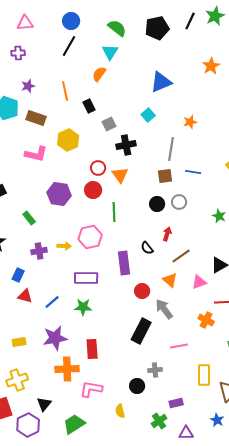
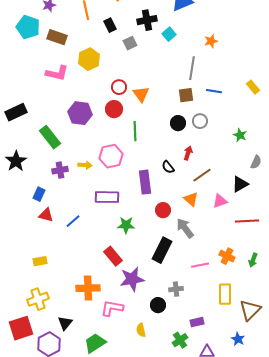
black cross: (126, 145) -> (147, 20), moved
green rectangle: (29, 218) -> (50, 137), size x1.6
green star: (83, 307) -> (126, 225), moved
orange cross: (206, 320) -> (227, 256), moved
purple star: (55, 338) -> (132, 279), moved
red rectangle: (92, 349) -> (113, 256), moved, turned -36

